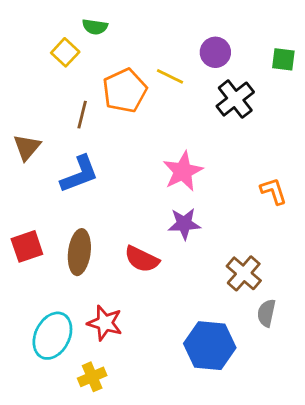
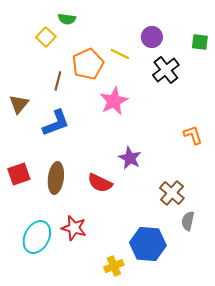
pink star: (183, 171) -> (114, 101), moved
purple star: (184, 224) -> (130, 158), turned 30
yellow cross: (92, 377) -> (114, 266), moved

